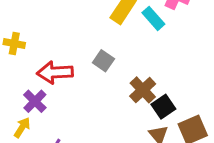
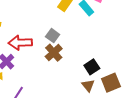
brown cross: (143, 90) -> (54, 53), moved

